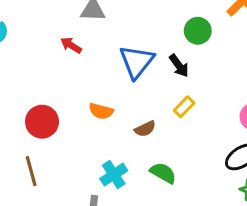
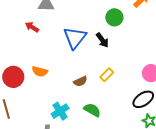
yellow rectangle: (184, 107) -> (107, 75), moved
orange semicircle: (101, 111) -> (40, 71), moved

